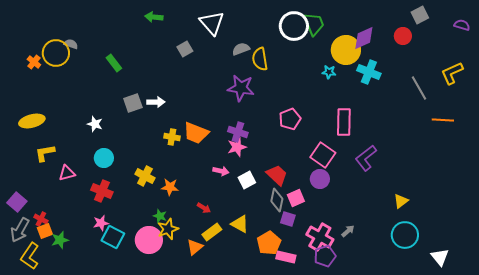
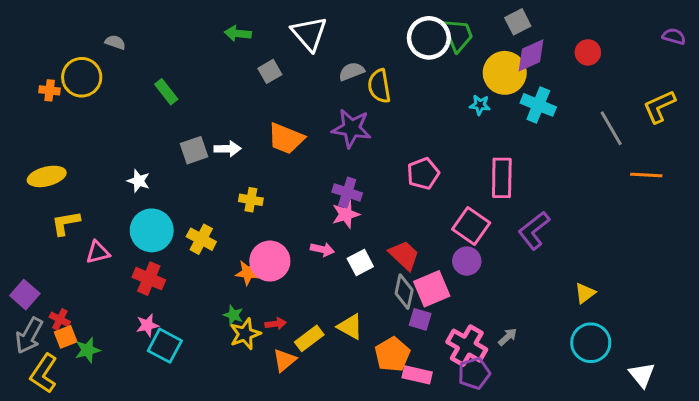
gray square: (420, 15) -> (518, 22), moved
green arrow: (154, 17) -> (238, 33), moved
gray semicircle: (71, 44) -> (115, 42), moved
orange cross: (34, 62) -> (50, 90), turned -32
orange trapezoid: (196, 133) -> (286, 139), moved
cyan circle: (104, 158) -> (152, 230), size x1.5
yellow cross: (145, 176) -> (201, 239), moved
pink square: (296, 198) -> (432, 289), size x1.4
red arrow: (204, 208) -> (276, 324), moved, turned -40
pink circle: (149, 240) -> (270, 261), moved

